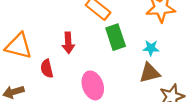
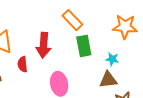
red arrow: (68, 43) -> (43, 45), size x1.4

